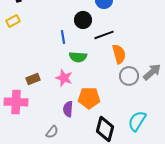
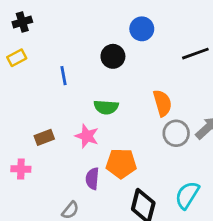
black line: (104, 35) -> (195, 54), moved
blue line: (63, 37) -> (63, 76), moved
pink cross: (16, 102) -> (21, 169), size x0.6

